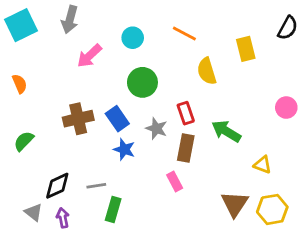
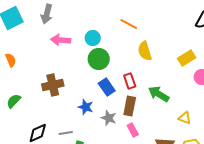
cyan circle: (133, 38) -> (93, 38), moved
yellow rectangle: (246, 49) -> (187, 58), moved, turned 72
pink arrow: (89, 56) -> (61, 40), turned 48
blue rectangle: (117, 119) -> (107, 87), moved
gray star: (156, 128) -> (109, 118), moved
pink rectangle: (175, 182) -> (133, 130), moved

